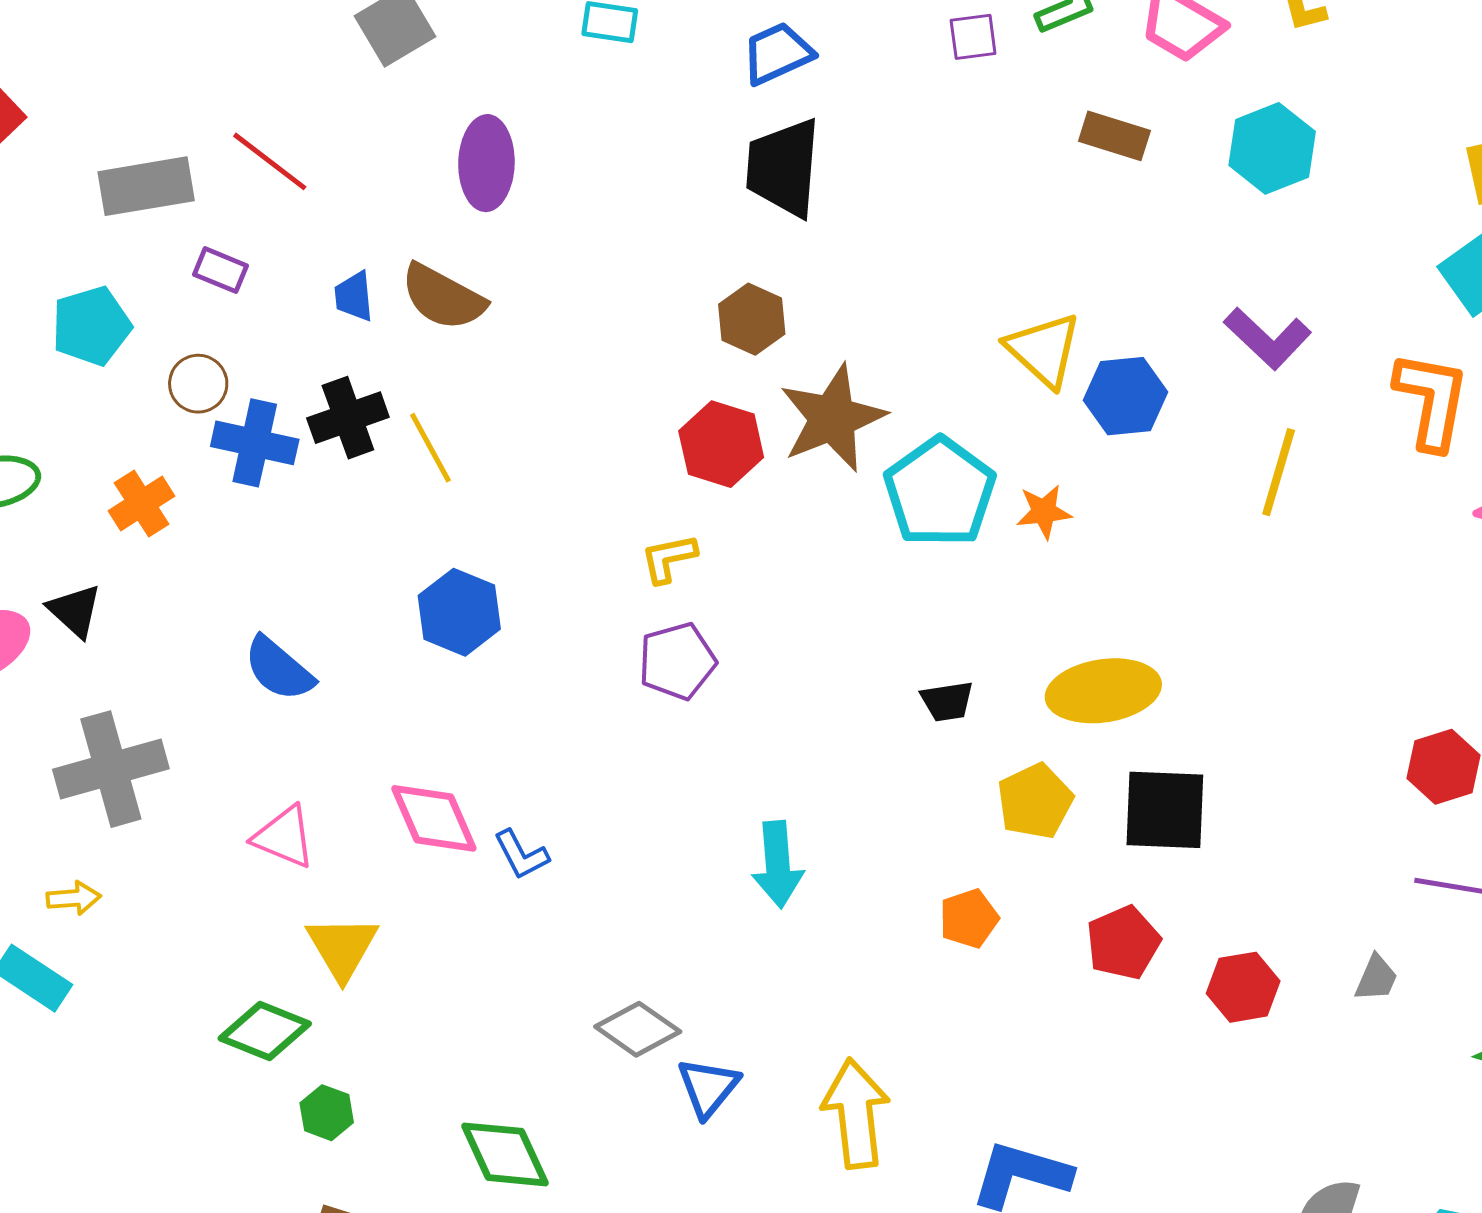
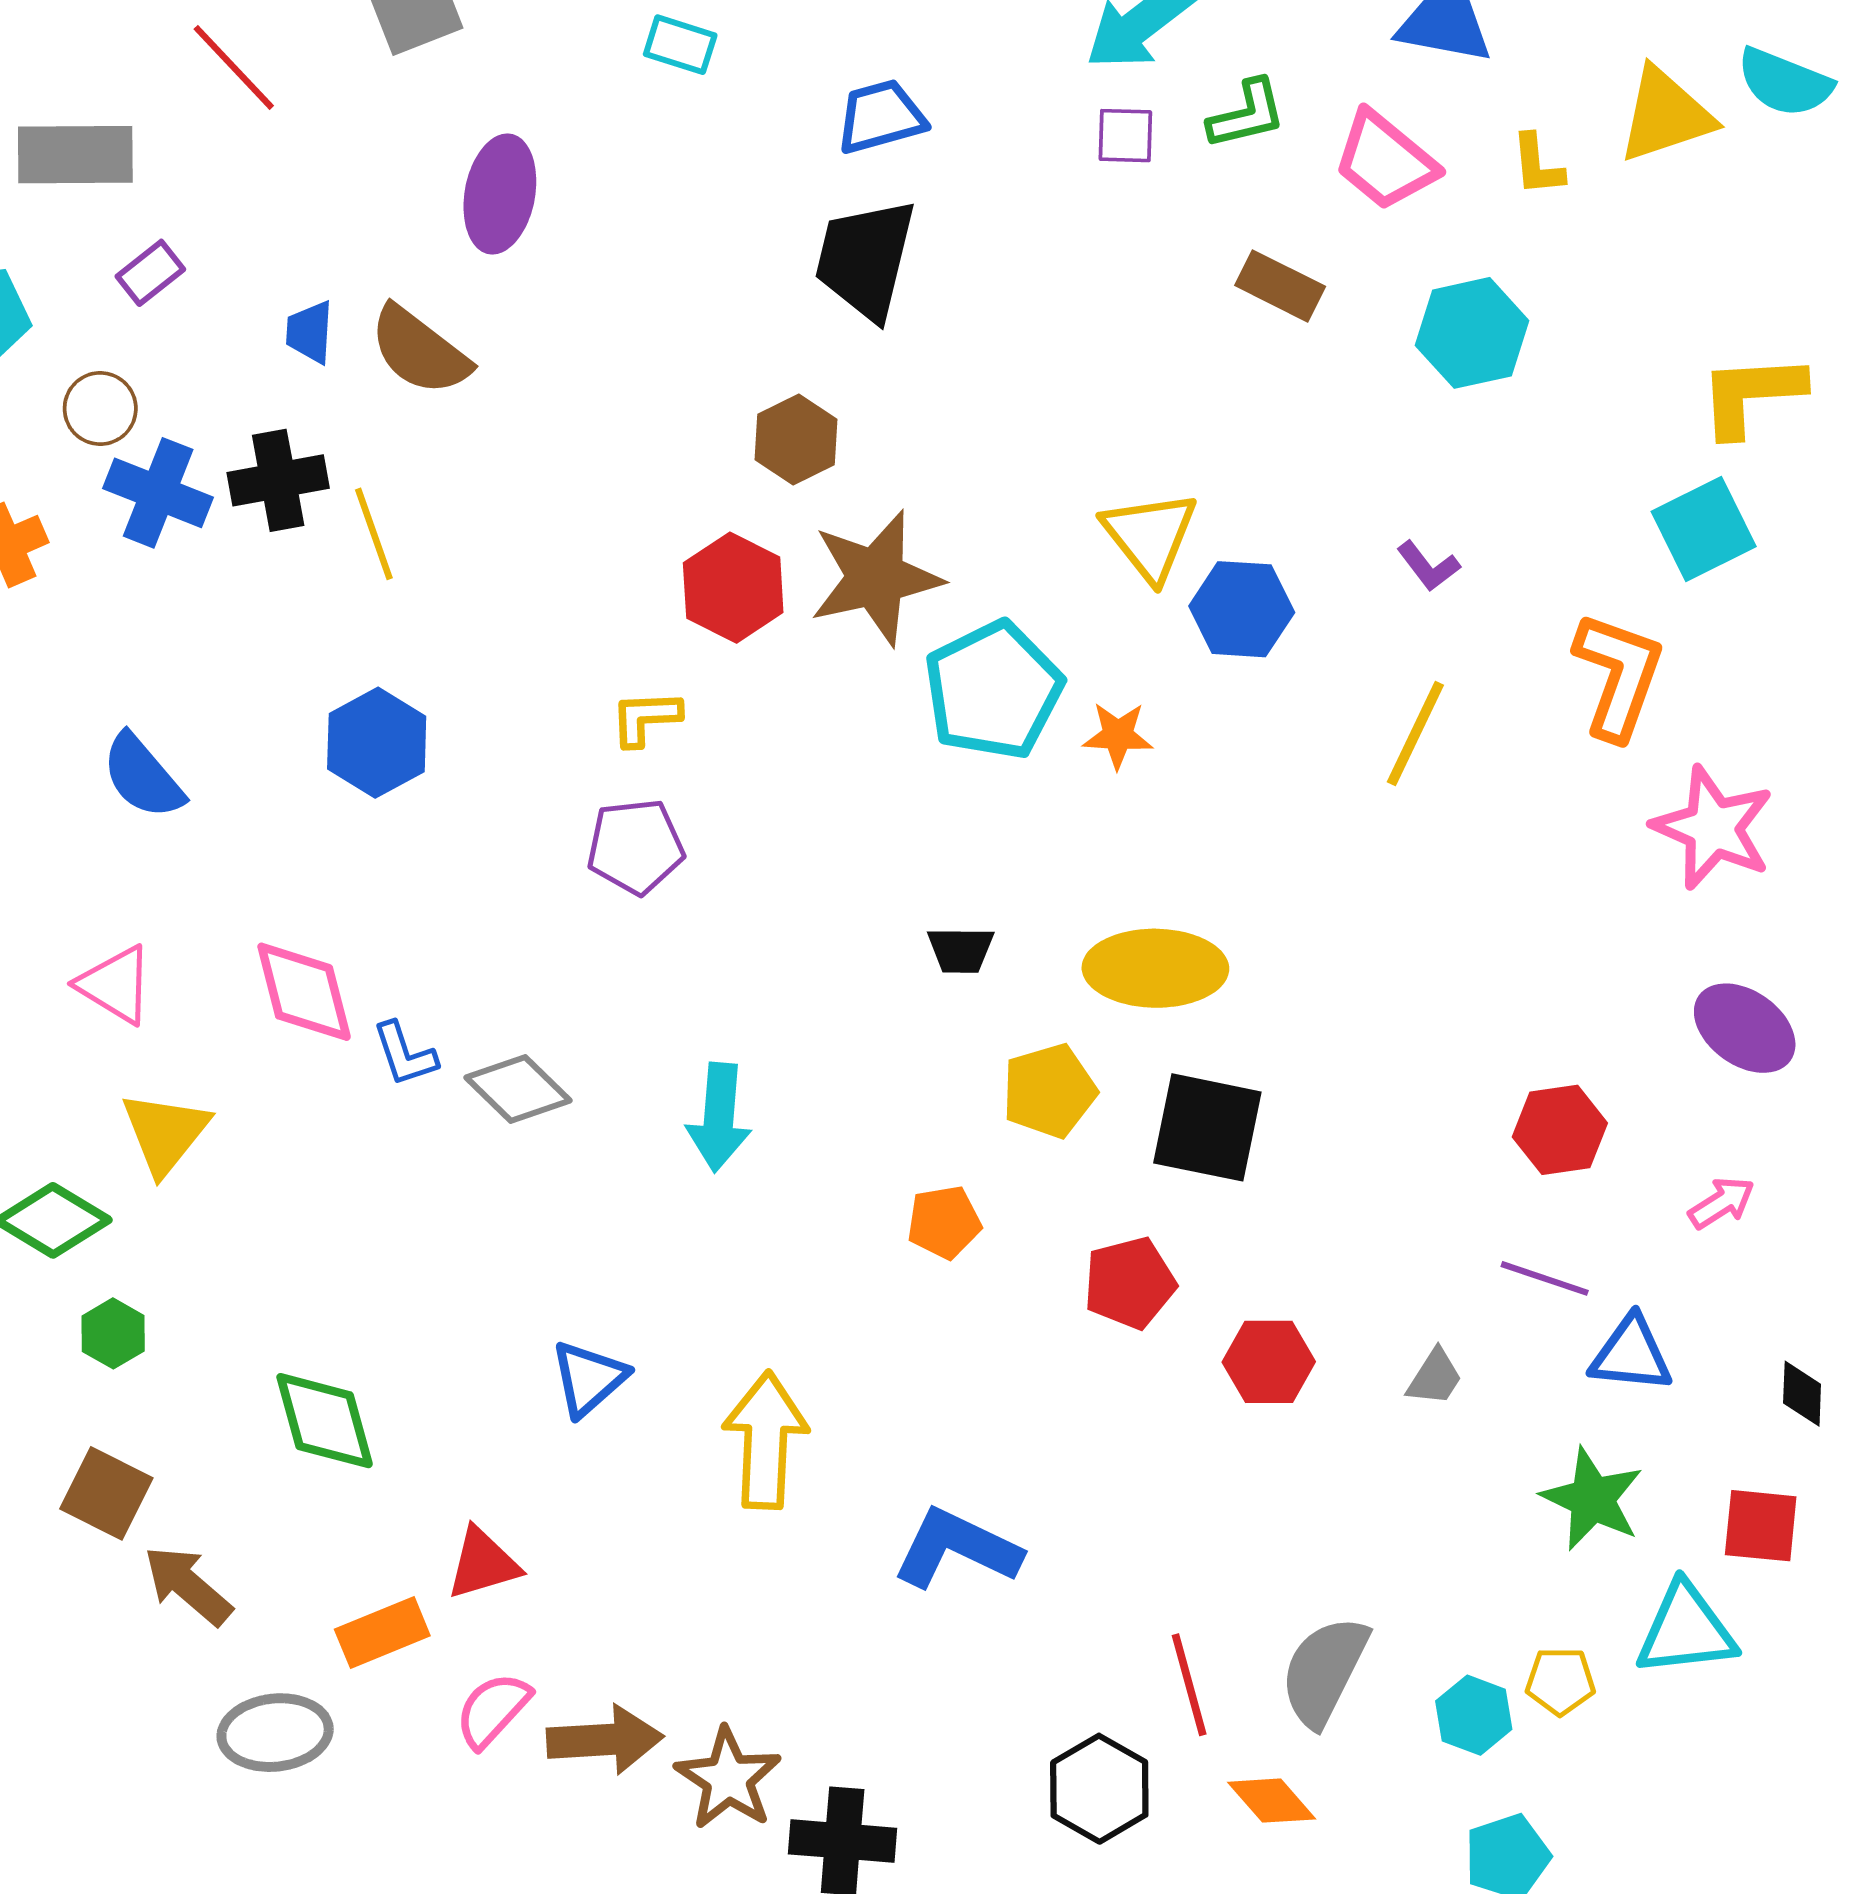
red line: (270, 161) -> (234, 67), moved
purple rectangle: (220, 270) -> (150, 273), turned -70
purple L-shape: (1267, 338) -> (1428, 566), size x0.6
gray diamond: (638, 1029) -> (518, 1089), moved

